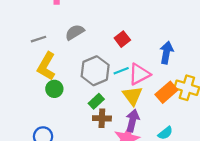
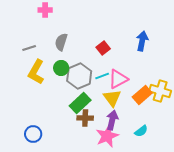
gray semicircle: (75, 32) -> (61, 42), turned -42
blue arrow: (166, 53) -> (142, 41), moved
green circle: (54, 89) -> (61, 68), moved
green rectangle: (96, 101) -> (80, 103), size x1.5

